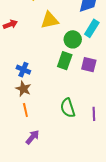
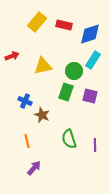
yellow triangle: (50, 20) -> (43, 66), moved
brown star: (23, 89) -> (42, 115), moved

